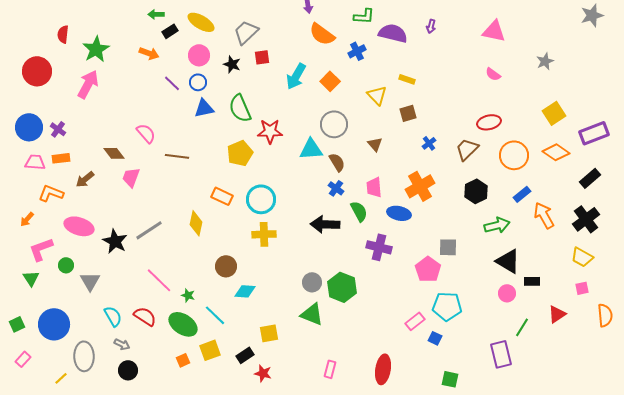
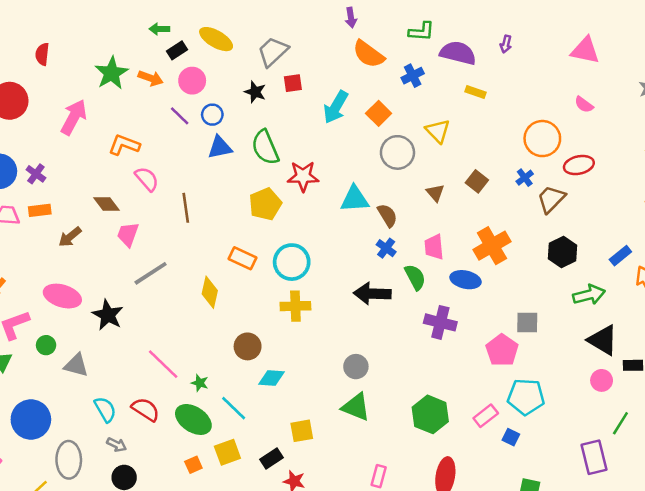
green star: (96, 49) -> (112, 73), moved
pink circle: (199, 55) -> (192, 81), moved
yellow rectangle: (407, 79) -> (476, 92), moved
brown square: (408, 113) -> (477, 181), moved, turned -36
gray circle: (334, 124) -> (397, 152), moved
blue cross: (429, 143) -> (525, 178), moved
orange circle: (514, 155) -> (542, 139), moved
brown line: (177, 156) -> (186, 208), turned 75
orange L-shape: (51, 193) -> (124, 145), moved
gray line: (149, 230) -> (151, 273), moved
gray triangle: (90, 281) -> (76, 365), turned -45
green hexagon: (342, 287) -> (430, 414), moved

